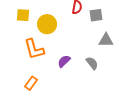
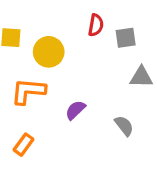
orange L-shape: (34, 49) -> (28, 91), turned 110
gray semicircle: (92, 63) -> (124, 126), moved

